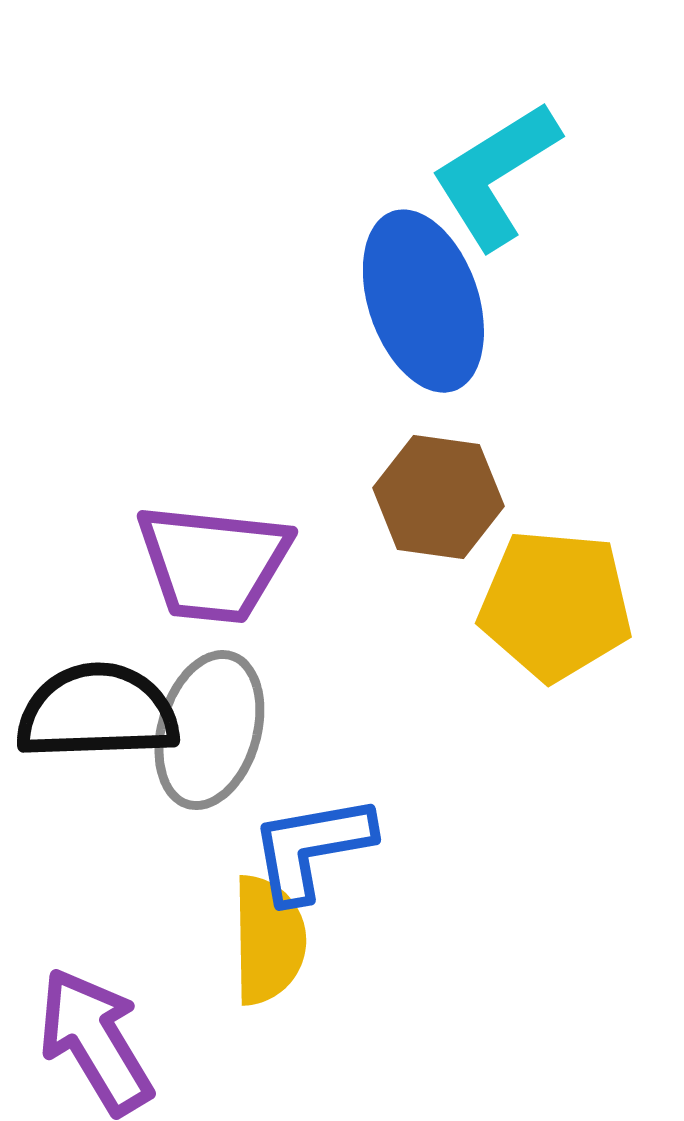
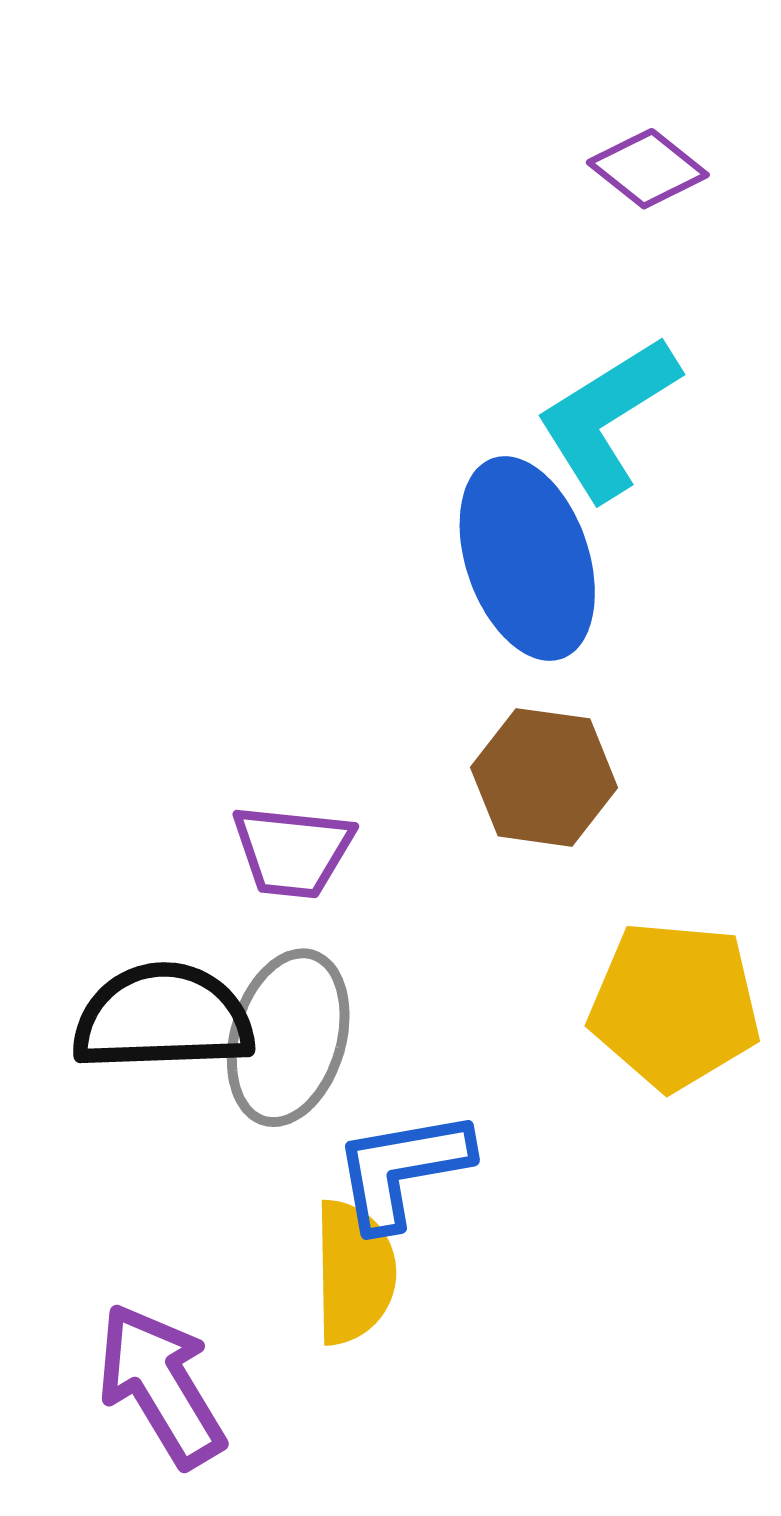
purple trapezoid: (213, 563) -> (293, 851), size x0.7
yellow pentagon: (555, 605) -> (675, 1005), moved

